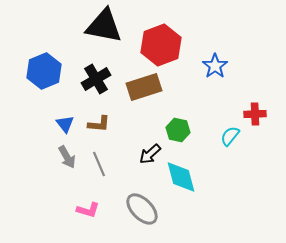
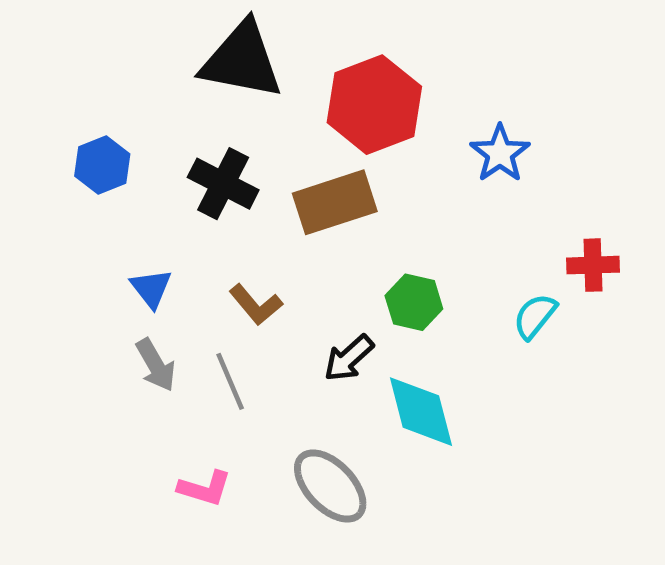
blue hexagon: (44, 71) -> (102, 165), size x0.7
black cross: (96, 79) -> (223, 184), turned -32
brown L-shape: (99, 124) -> (256, 305), moved, turned 45

